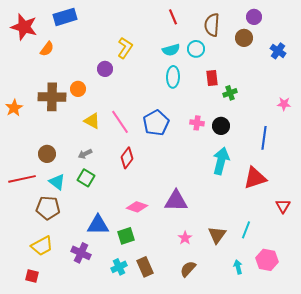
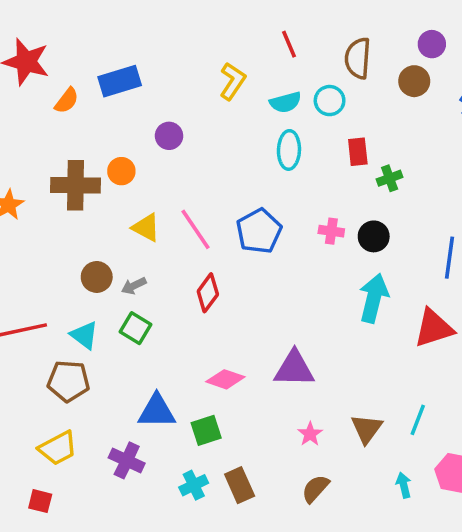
blue rectangle: (65, 17) -> (120, 81), moved
yellow L-shape: (125, 48) -> (233, 81), moved
brown circle: (47, 154) -> (97, 277), moved

